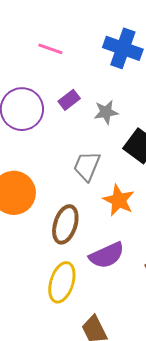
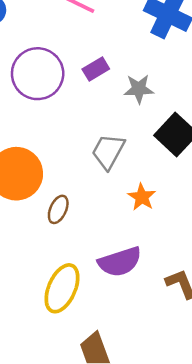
orange star: (119, 200) -> (142, 197), size x0.7
brown ellipse: (65, 224) -> (58, 209), moved, size x0.6

